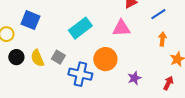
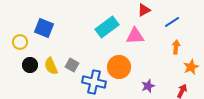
cyan rectangle: (80, 28) -> (107, 27), moved

